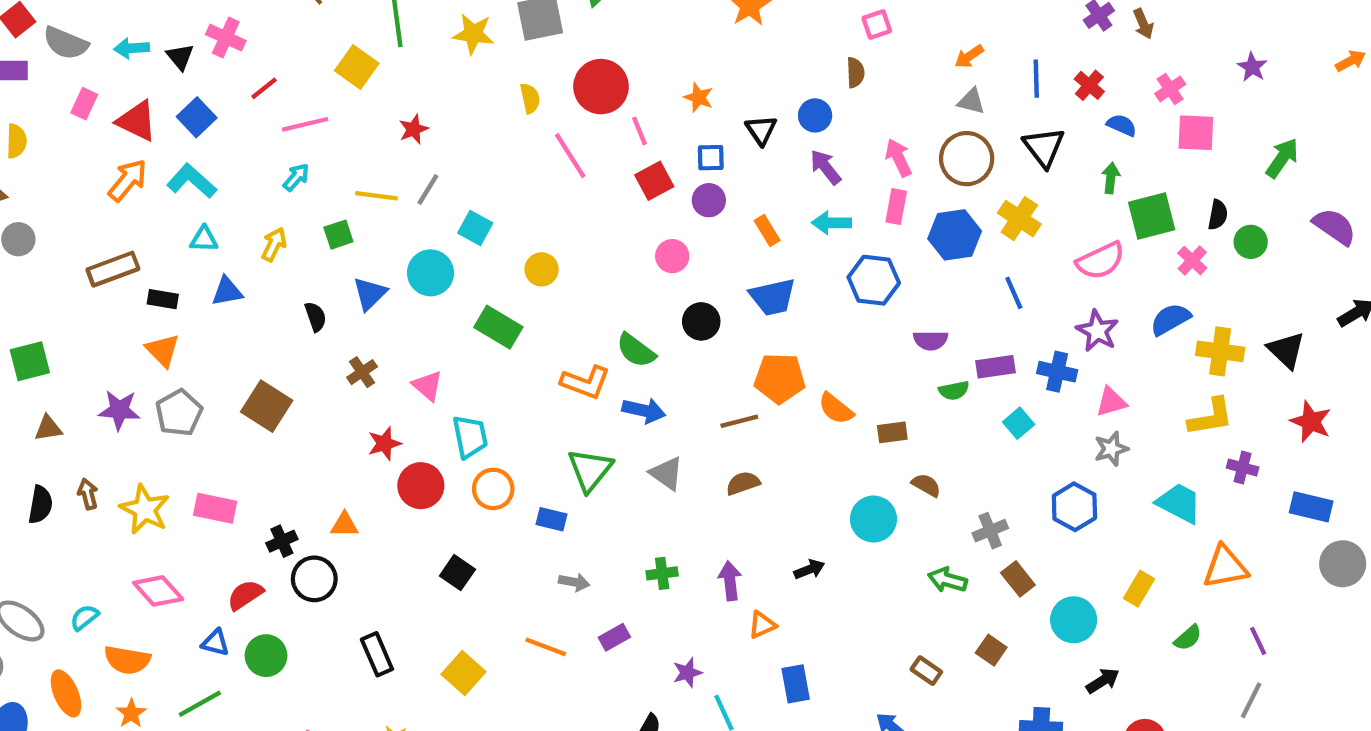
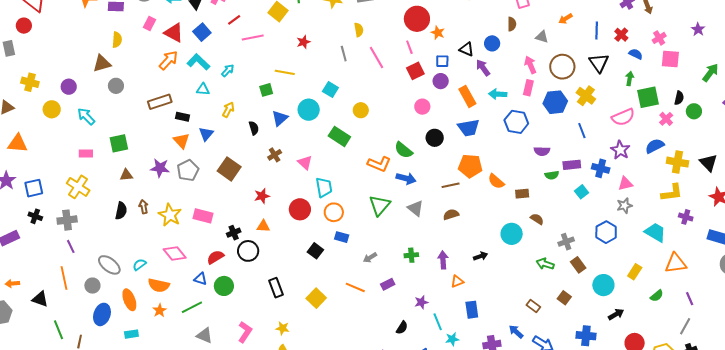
red circle: (601, 87) -> (417, 19), moved
gray triangle: (971, 101) -> (542, 37), moved
black triangle: (761, 130) -> (466, 49), turned -35
purple arrow: (825, 167) -> (483, 68), moved
cyan arrow: (296, 177) -> (228, 70), moved
gray line: (428, 190) -> (344, 54), moved, turned -49
orange rectangle: (767, 231) -> (467, 96), size x1.5
yellow arrow: (274, 244) -> (228, 110), moved
blue triangle: (227, 291) -> (206, 134), moved, turned -42
red star: (384, 443) -> (262, 196), moved
blue rectangle: (552, 519) -> (342, 237), moved
gray arrow: (574, 582) -> (370, 258), turned 136

